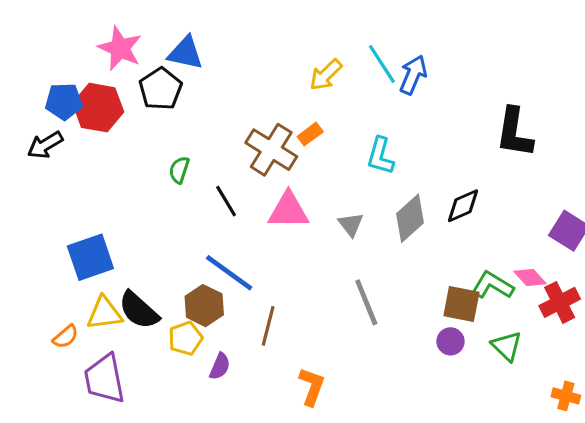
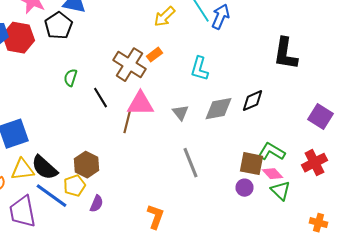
gray diamond: (410, 218) -> (218, 109), turned 32
blue line: (229, 273) -> (52, 196), moved
pink diamond: (530, 277) -> (272, 174), moved
brown line: (268, 326) -> (128, 121), moved

